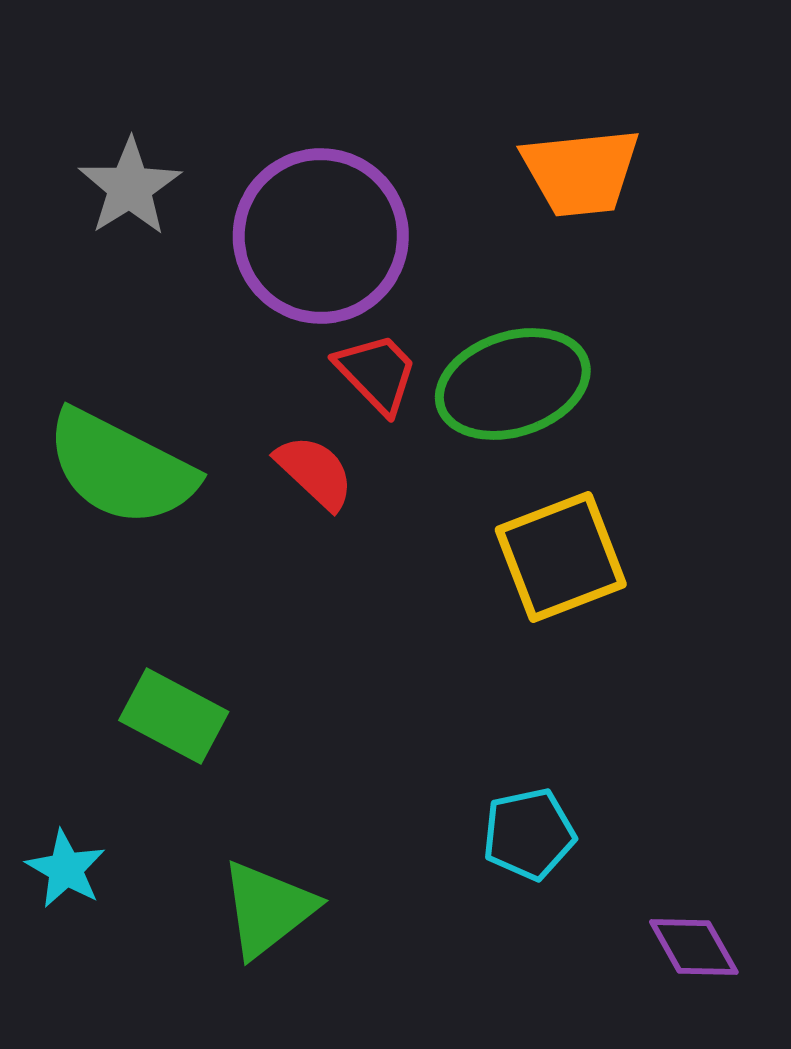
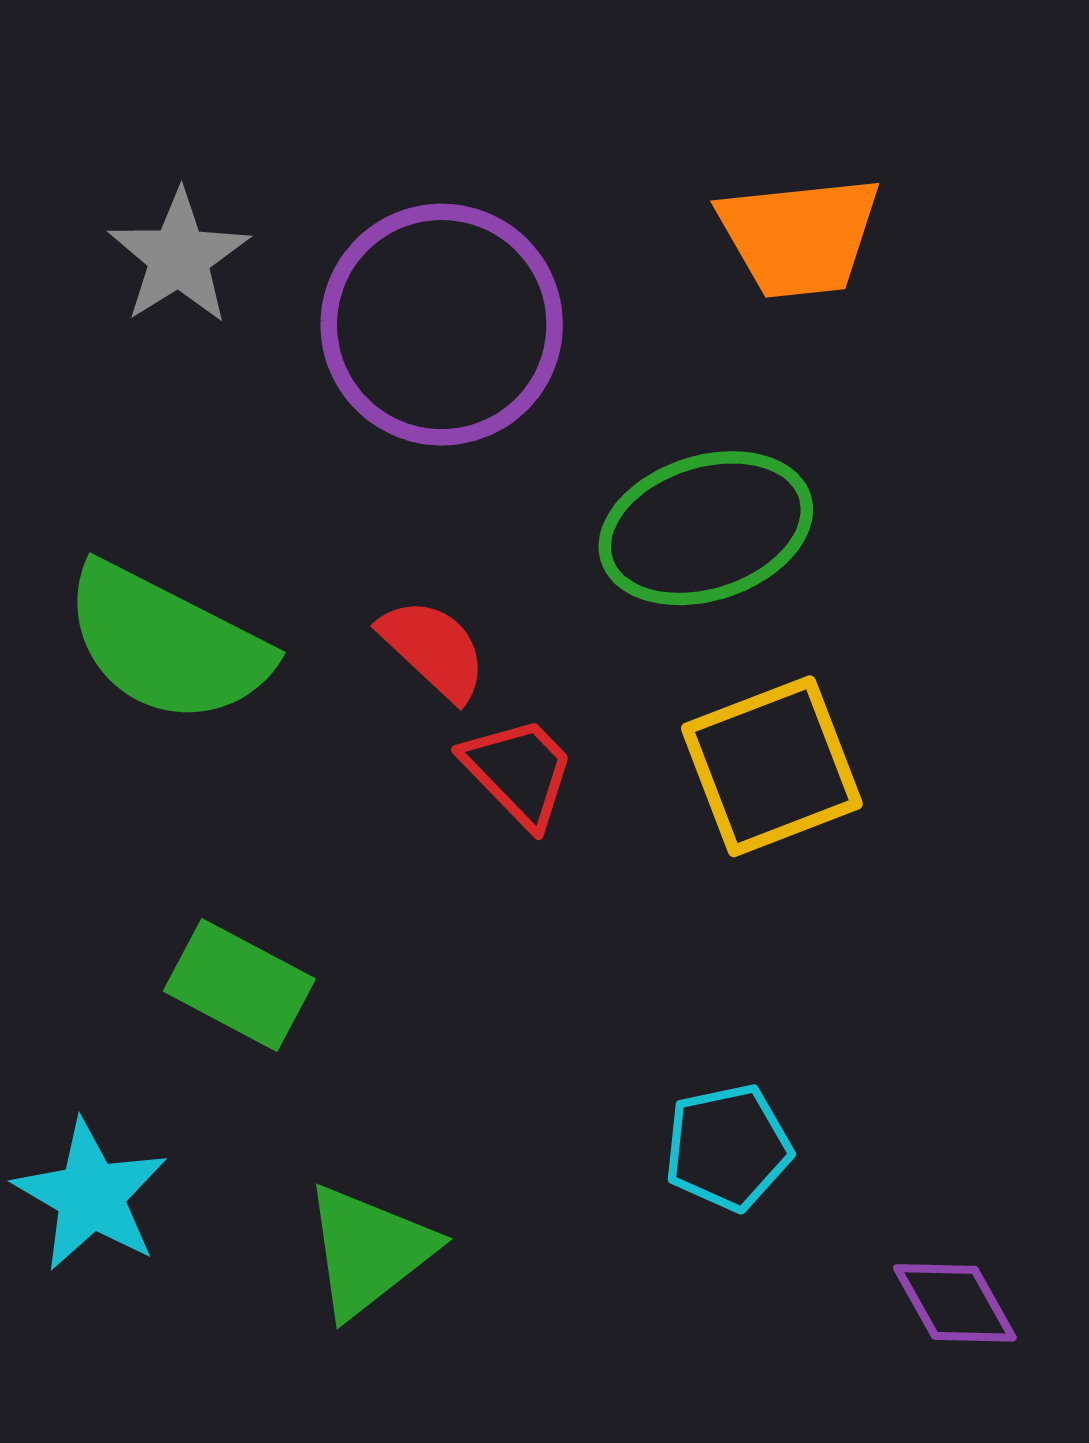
red trapezoid: (377, 373) -> (519, 772), moved
cyan star: (66, 869) -> (91, 1195), size x1.4

